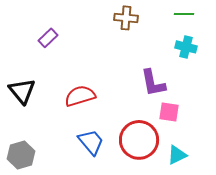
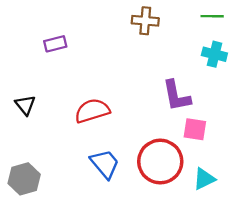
purple rectangle: (48, 38) -> (55, 44), turned 30
black triangle: (22, 91) -> (25, 105), size x0.7

